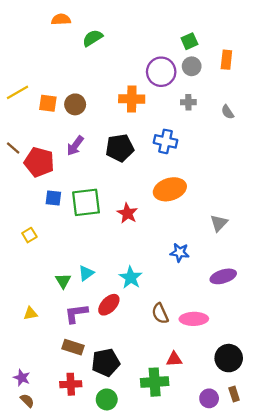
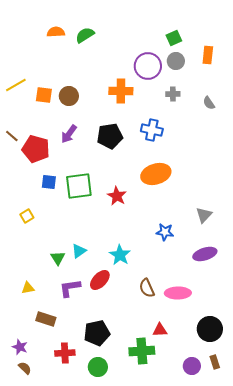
orange semicircle: (61, 19) -> (56, 32), moved
gray triangle: (219, 223) -> (204, 215), moved
brown rectangle: (73, 347) -> (46, 319), moved

